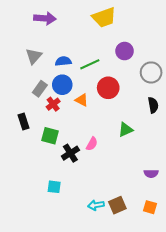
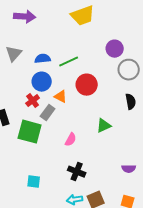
purple circle: (125, 51) -> (115, 49), moved
gray rectangle: (40, 89) -> (48, 113), moved
green square: (50, 136) -> (30, 132), size x1.4
black cross: (70, 153) -> (77, 172), moved, turned -36

